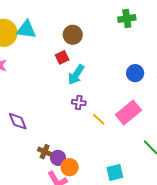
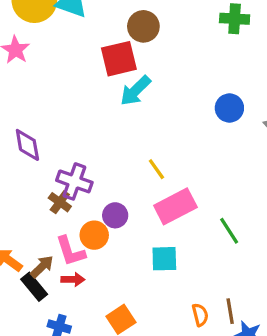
red square: (62, 57) -> (119, 59), size x1.6
purple cross: (79, 103) -> (74, 181), moved, size x1.5
pink rectangle: (128, 113) -> (175, 206), moved
purple circle: (58, 158) -> (115, 215), moved

